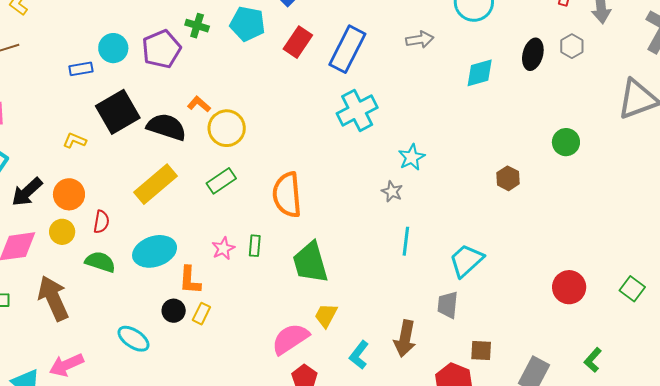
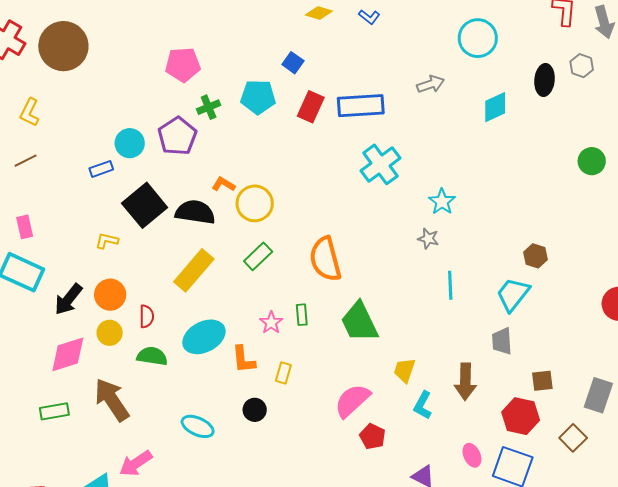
green cross: (197, 26) -> (209, 107), turned -30
blue rectangle: (347, 49) -> (361, 106), turned 69
brown hexagon: (508, 178) -> (536, 256), moved
black circle: (174, 311) -> (255, 410), moved
yellow rectangle: (201, 314) -> (283, 373), moved
yellow trapezoid: (326, 315) -> (404, 370), moved

